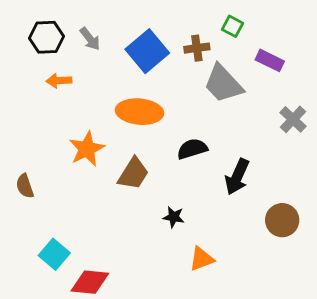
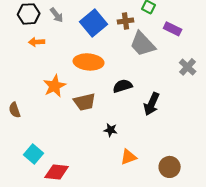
brown trapezoid: (133, 174) -> (85, 102), turned 45
brown circle: (282, 220) -> (170, 167), moved

